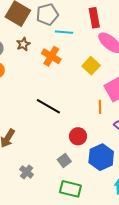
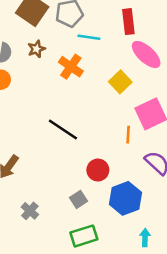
green rectangle: (70, 189) -> (84, 236), turned -35

